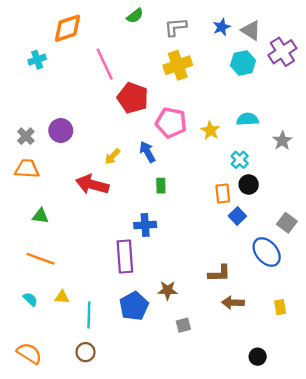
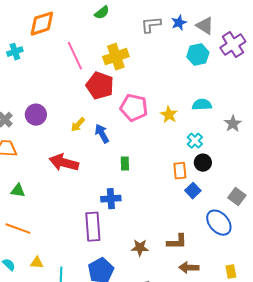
gray L-shape: (176, 27) -> (151, 25), moved
yellow cross: (178, 65) -> (116, 57), moved
blue arrow: (147, 152) -> (102, 134), moved
yellow arrow: (112, 156) -> (78, 125), moved
brown star: (168, 290) -> (140, 248), moved

